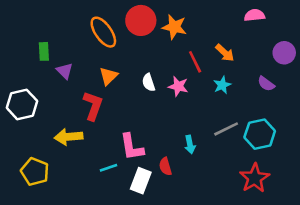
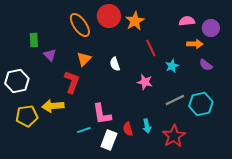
pink semicircle: (254, 15) -> (187, 21), moved
orange star: (174, 27) -> (135, 21), turned 30
orange arrow: (225, 53) -> (195, 44), moved, turned -42
purple circle: (284, 53) -> (211, 28), moved
pink star: (178, 86) -> (145, 82), moved
cyan arrow: (190, 144) -> (147, 126), moved
yellow pentagon: (35, 172) -> (27, 116), moved, turned -30
red star: (254, 178) -> (174, 136), moved

